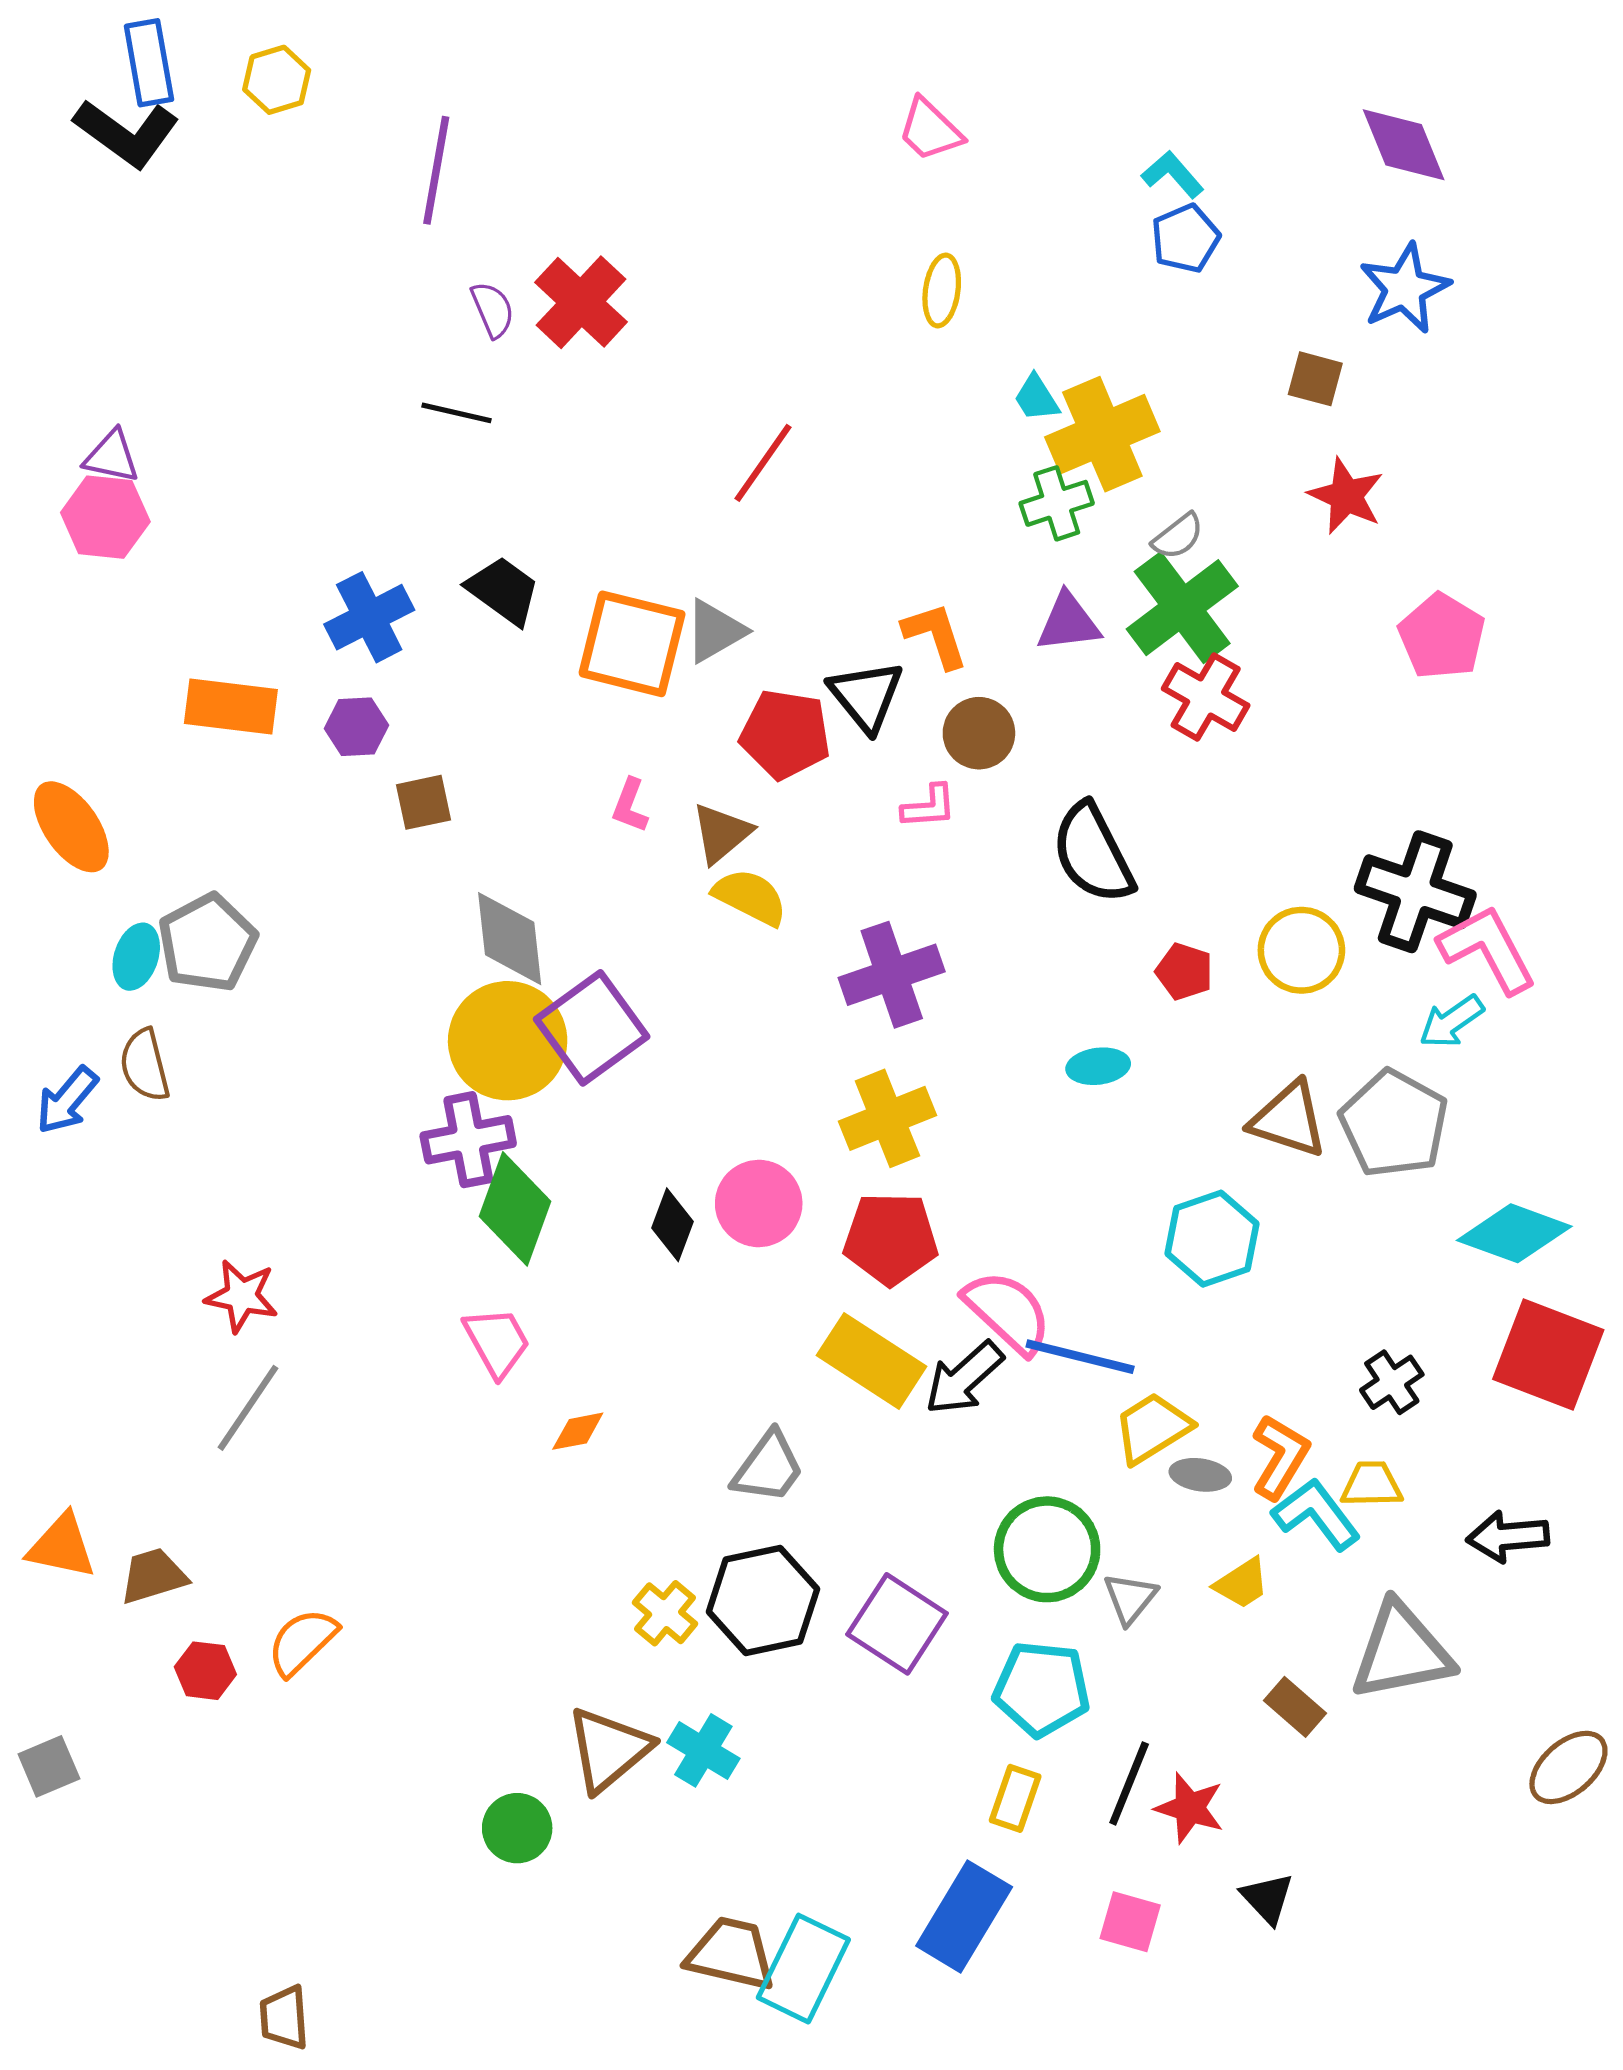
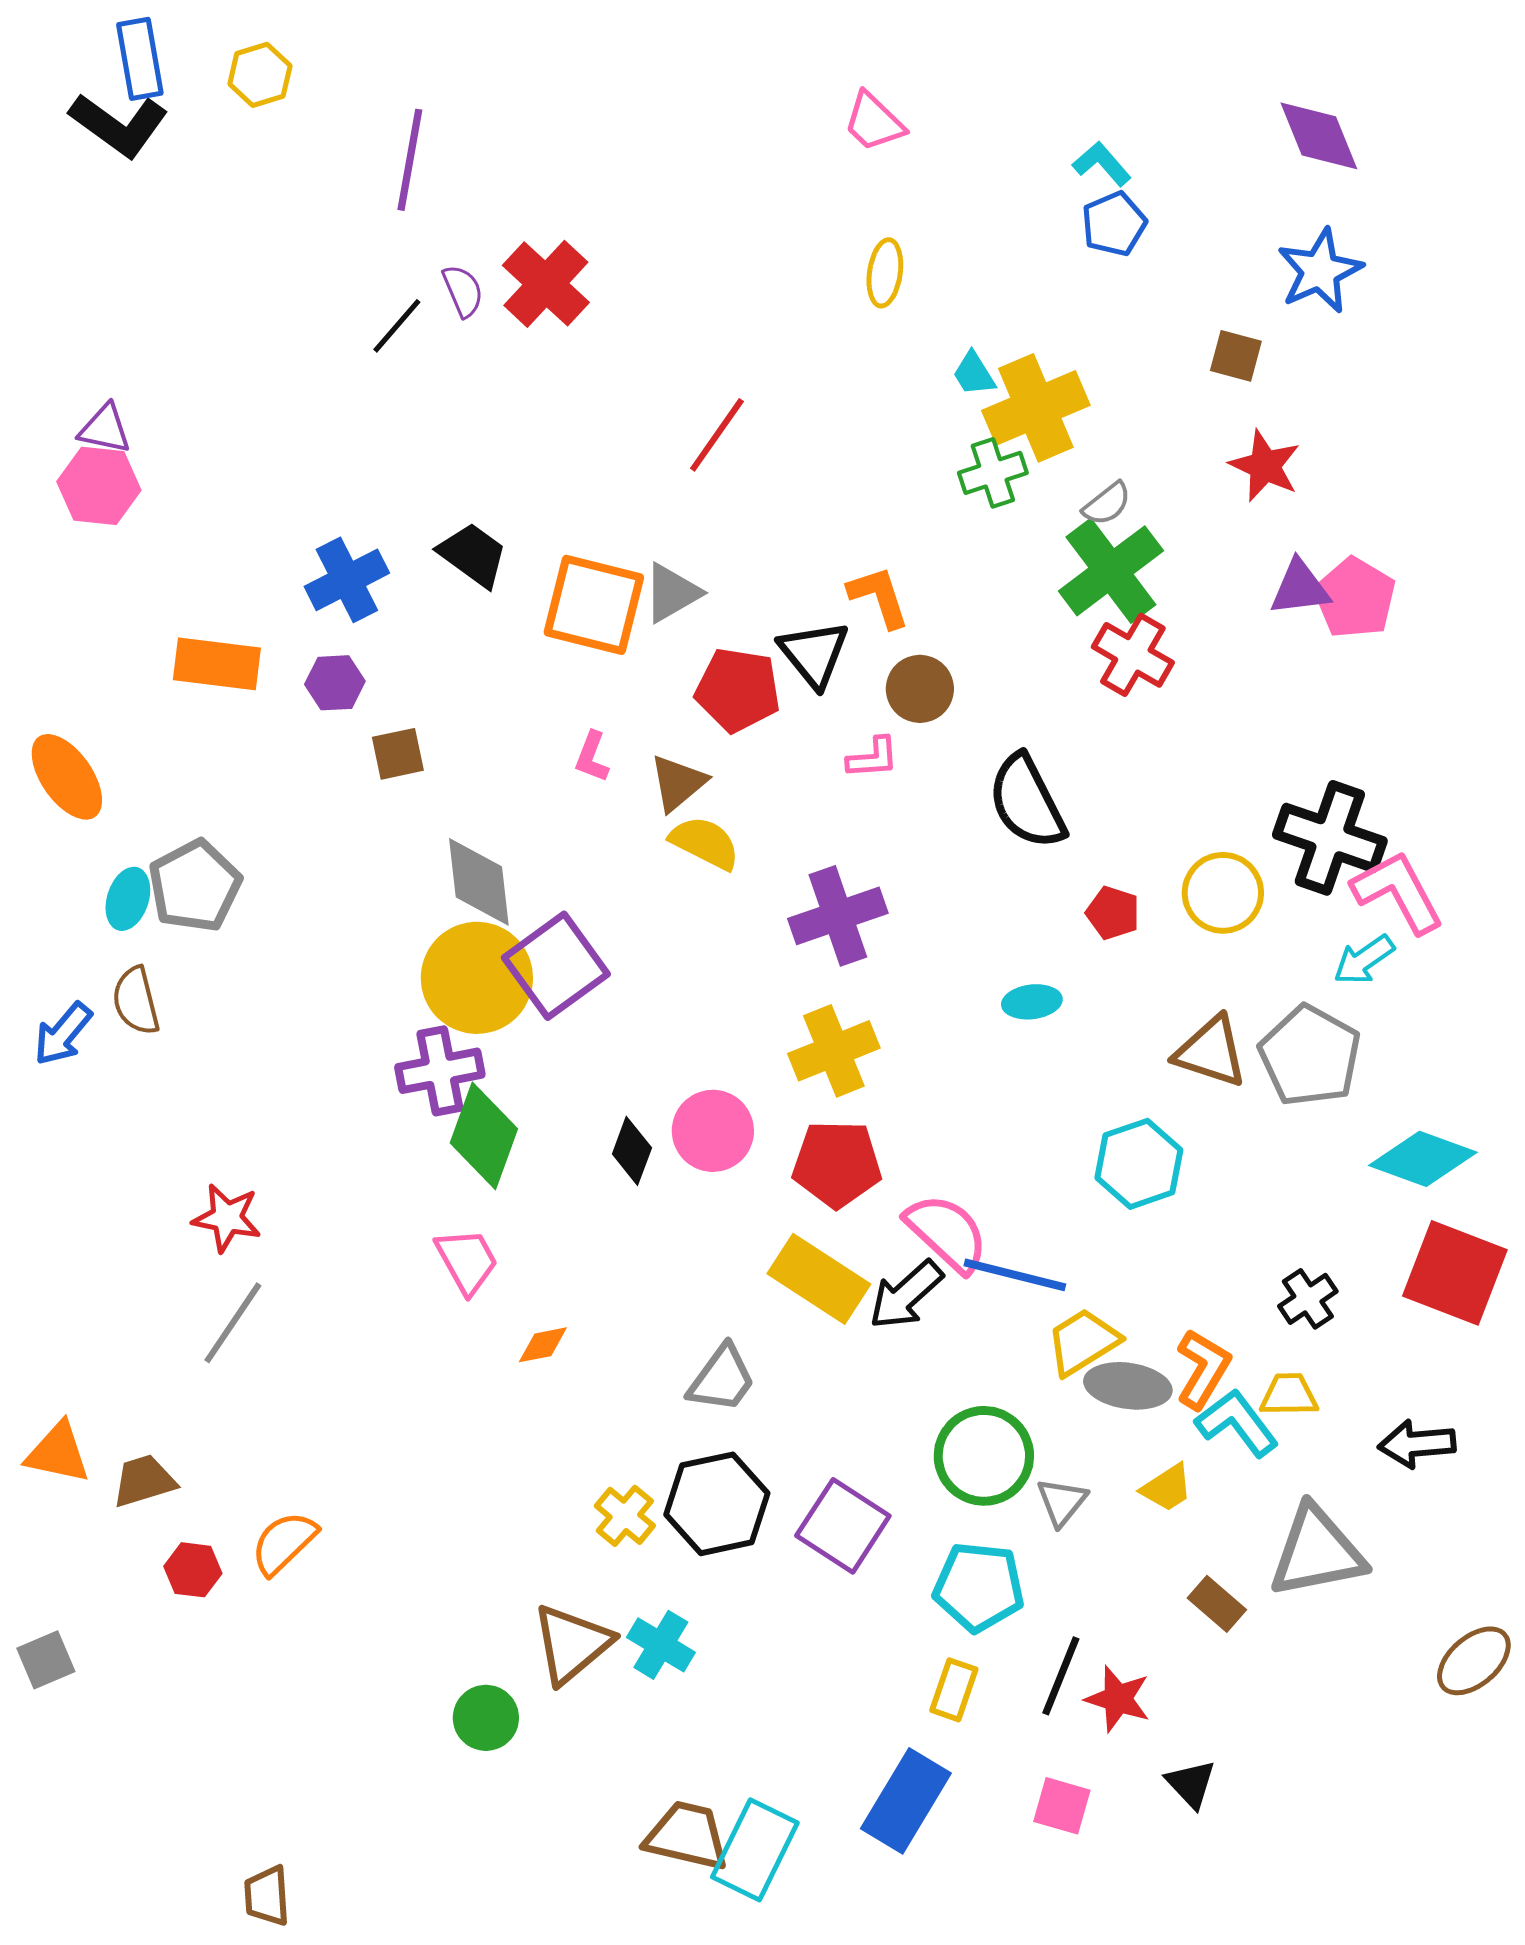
black line: (456, 413) -> (397, 326), moved, turned -62
purple triangle: (1068, 623) -> (1300, 588), moved
gray ellipse: (1200, 1475) -> (1128, 1386), size x1.5

